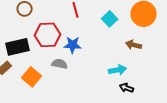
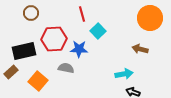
cyan square: (110, 19) -> (98, 31), moved

